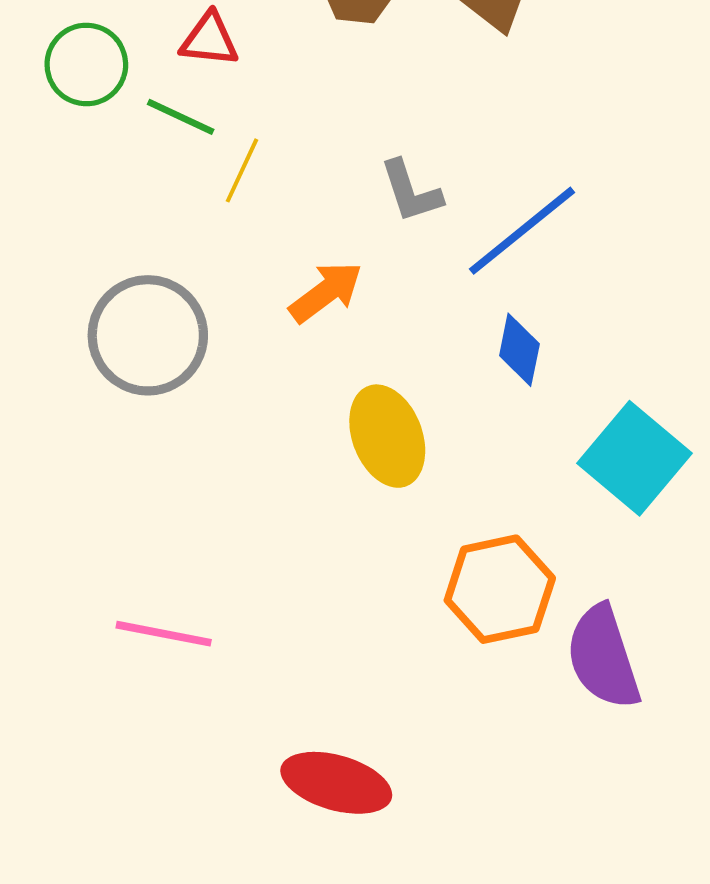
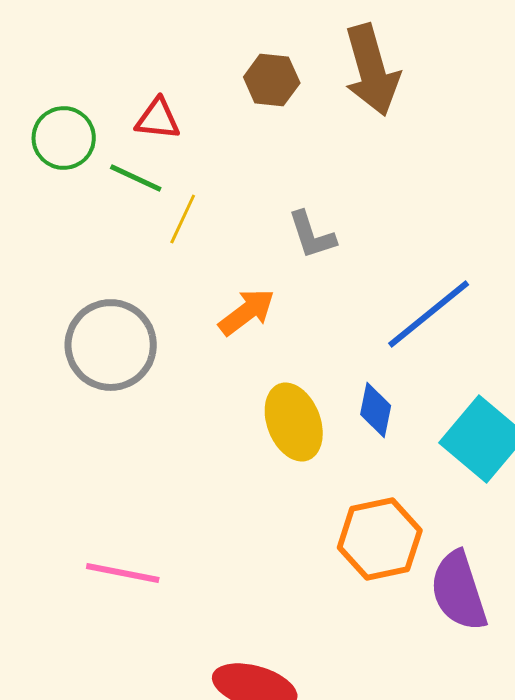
blue line: (522, 231) -> (429, 314), moved
blue diamond: (519, 350) -> (376, 410), moved

